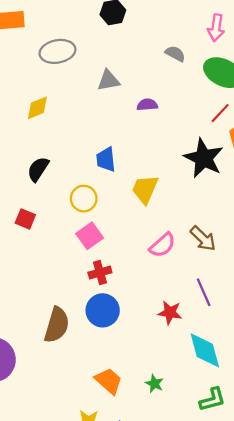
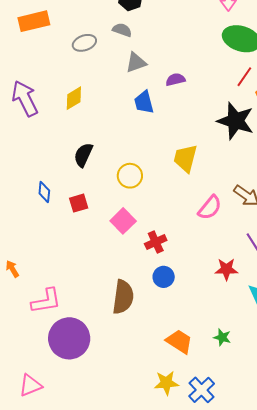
gray ellipse: (57, 51) -> (84, 43), size x0.7
gray semicircle: (175, 54) -> (122, 30), moved
blue trapezoid: (106, 160) -> (144, 102), moved
red square: (25, 219) -> (79, 203), turned -30
pink square: (90, 236) -> (123, 221), moved
blue circle: (103, 310) -> (164, 277), size x0.7

